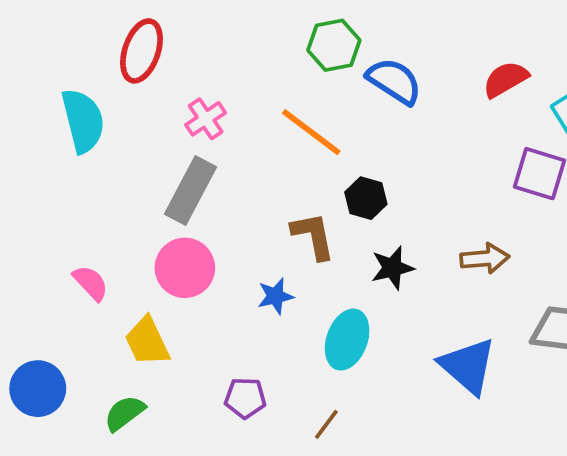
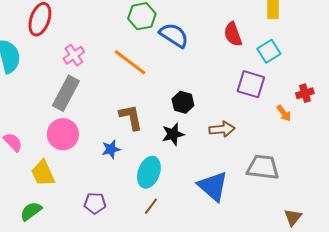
red semicircle: (506, 79) -> (233, 34), turned -80
black hexagon: (366, 198) -> (183, 102), moved
brown line: (326, 424) -> (151, 206), moved

